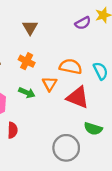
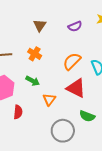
purple semicircle: (83, 23) -> (75, 26), moved
orange semicircle: (71, 67) -> (72, 61), turned -60
orange triangle: (50, 84) -> (49, 99), moved

